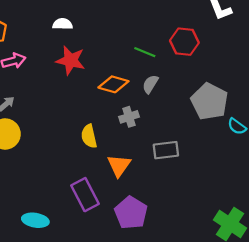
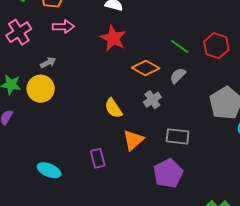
gray cross: (129, 117) -> (152, 100), turned -30
yellow semicircle: (89, 136) -> (113, 108), turned -35
purple rectangle: (85, 195) -> (98, 158), size x0.7
purple pentagon: (131, 213) -> (168, 173), moved

